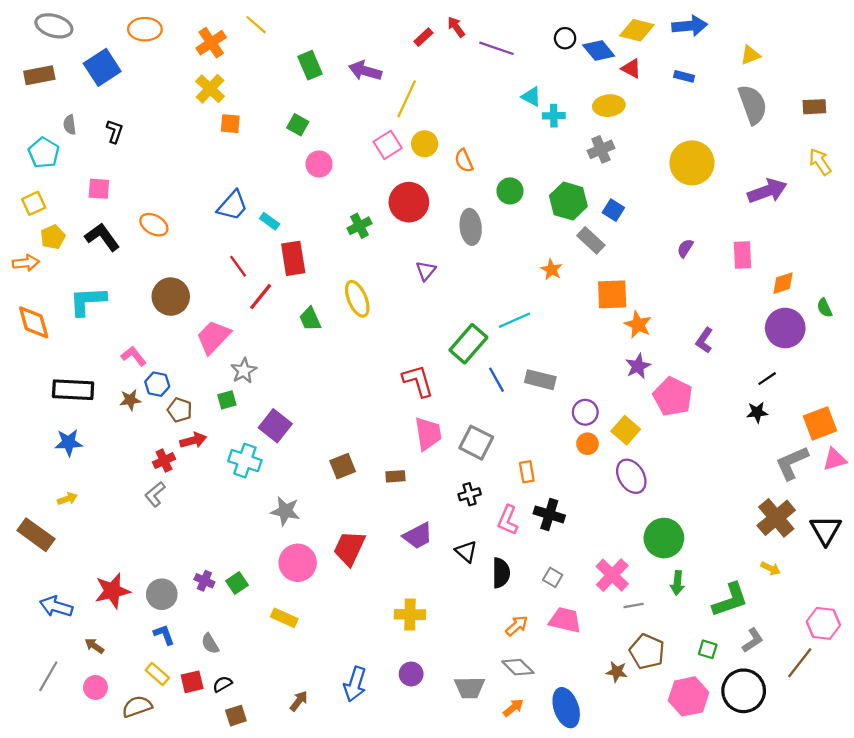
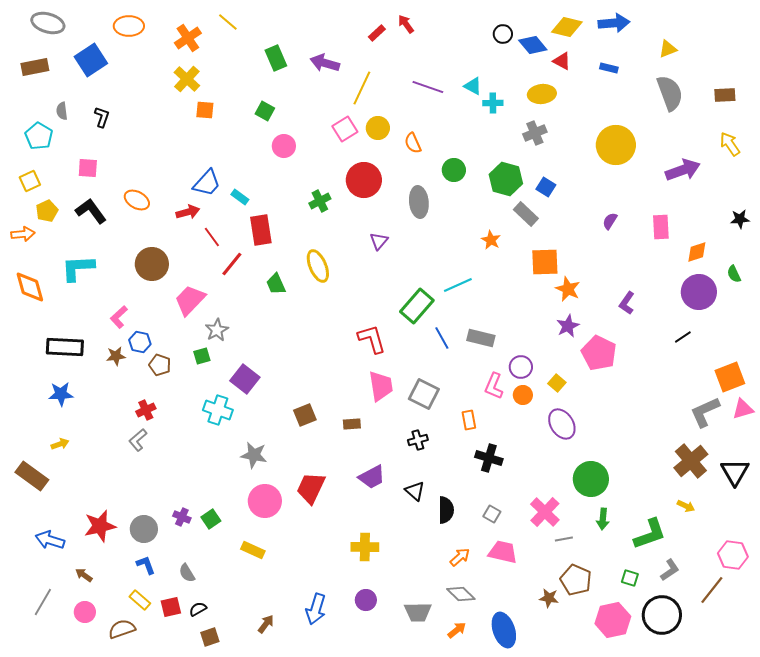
purple line: (496, 48) -> (428, 87), moved
pink L-shape: (134, 356) -> (119, 317), turned -95
black star: (757, 412) -> (740, 219), moved
yellow square: (626, 430) -> (557, 383), size x0.7
red arrow: (193, 440) -> (188, 212), moved
pink L-shape: (508, 520) -> (494, 386), moved

